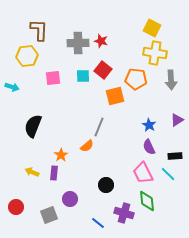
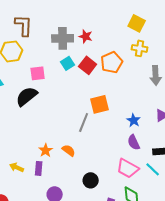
yellow cross: (155, 53) -> (140, 48), size x0.7
cyan square: (83, 76) -> (68, 63), moved, turned -32
orange pentagon: (136, 79) -> (112, 62), moved, turned -30
orange square: (115, 96) -> (100, 104), moved
black semicircle: (33, 126) -> (27, 96), moved, turned 30
orange semicircle: (87, 146) -> (69, 150), moved, turned -104
pink trapezoid: (143, 173) -> (128, 168), turned -35

